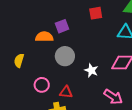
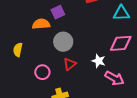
white star: (91, 70) -> (99, 61), moved
red triangle: (66, 92) -> (70, 64), moved, turned -40

